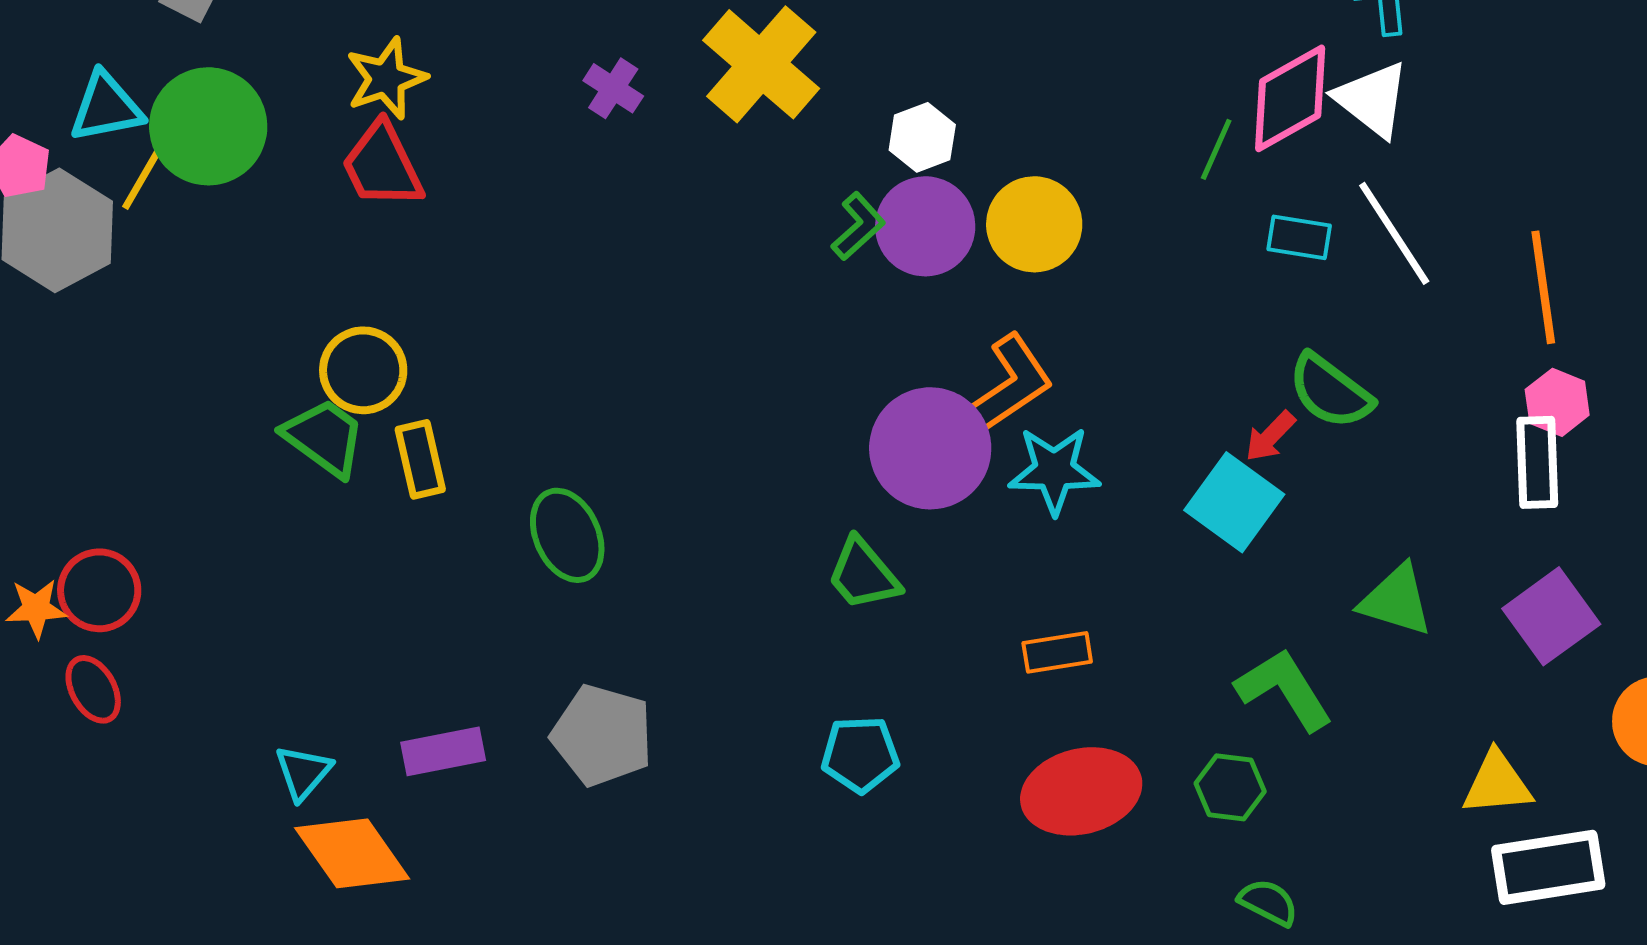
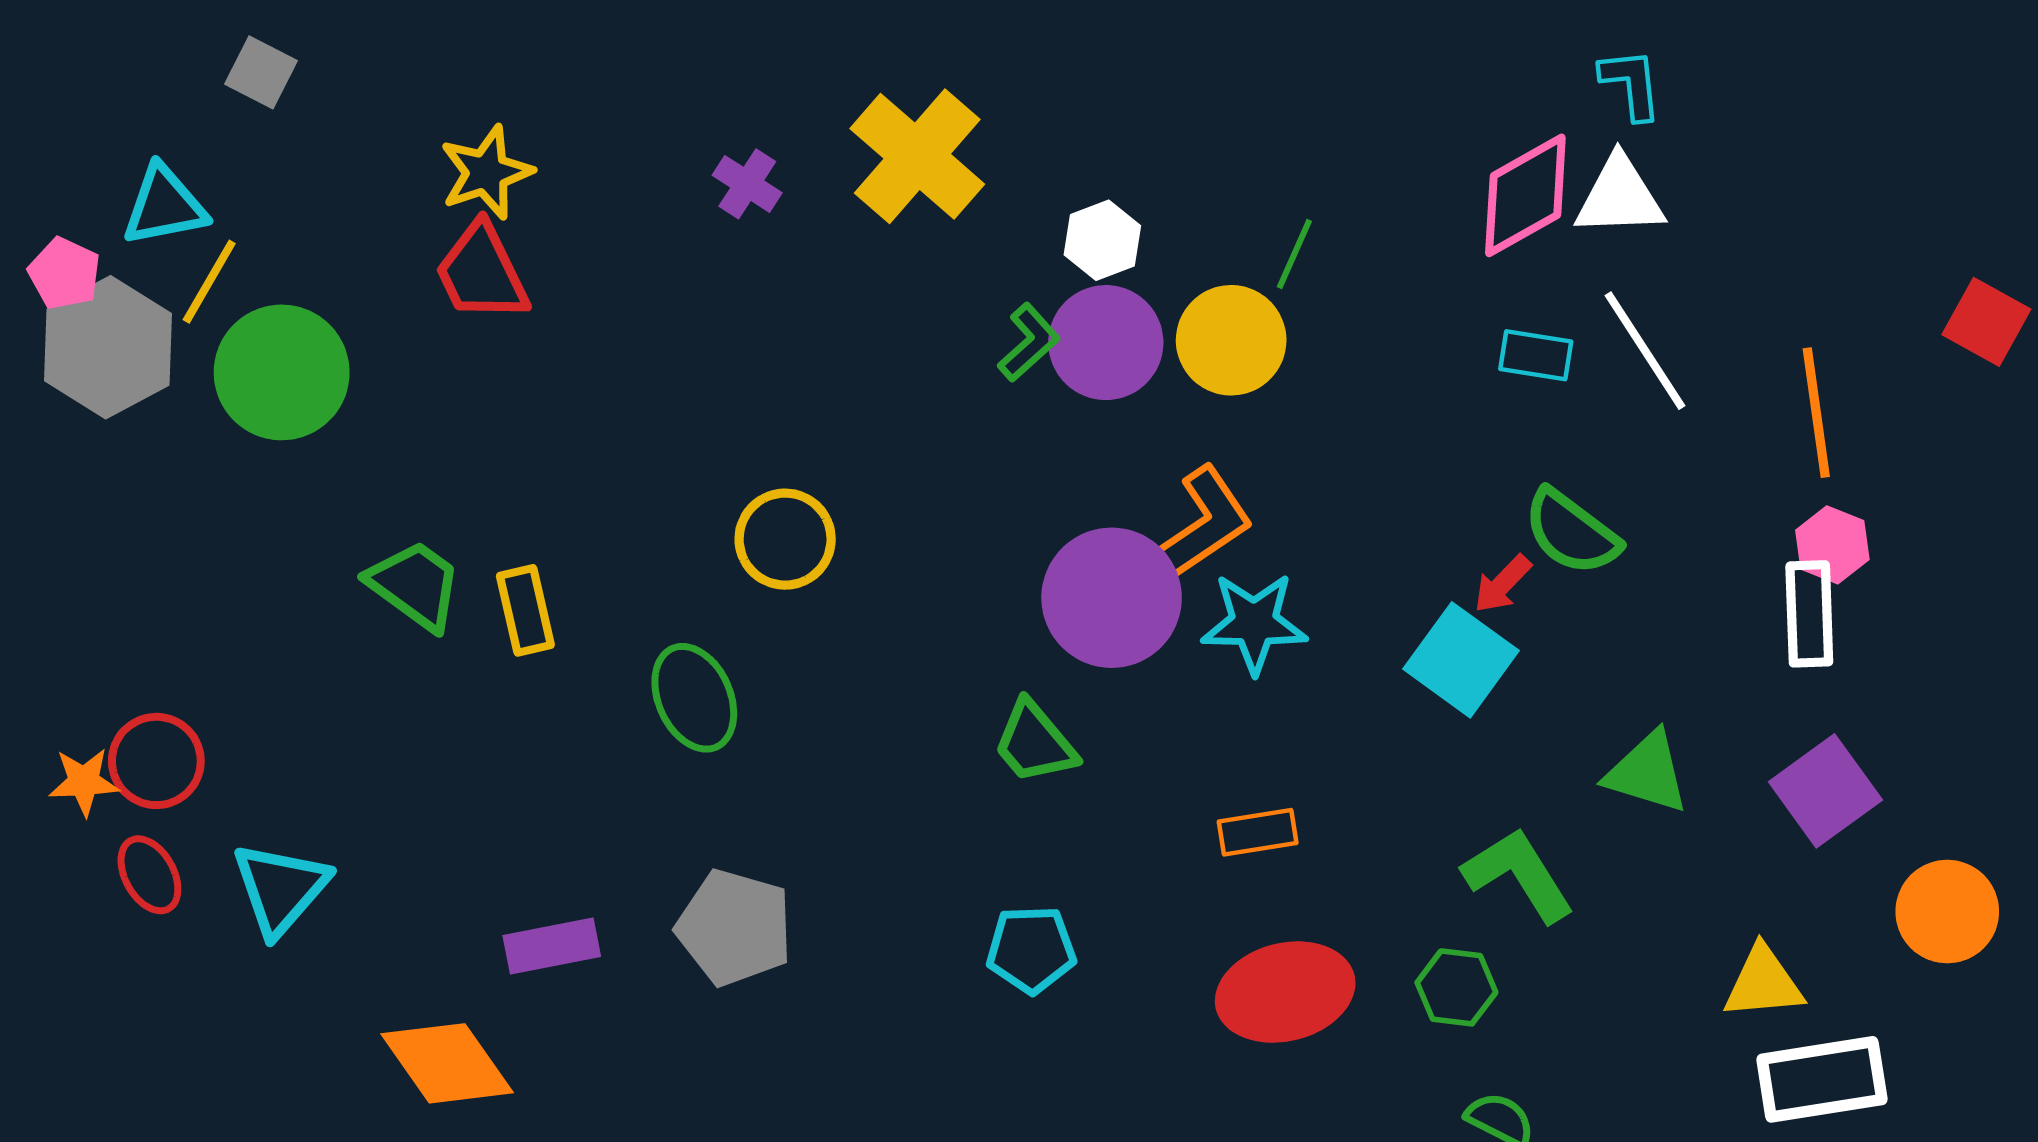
white triangle: (1372, 99) -> (1620, 197), turned -40
green circle: (208, 126) -> (282, 372), moved
green line: (1216, 149) -> (1294, 254), moved
yellow circle: (363, 370) -> (785, 539), moved
cyan triangle: (303, 772) -> (280, 889), moved, size x1.5

